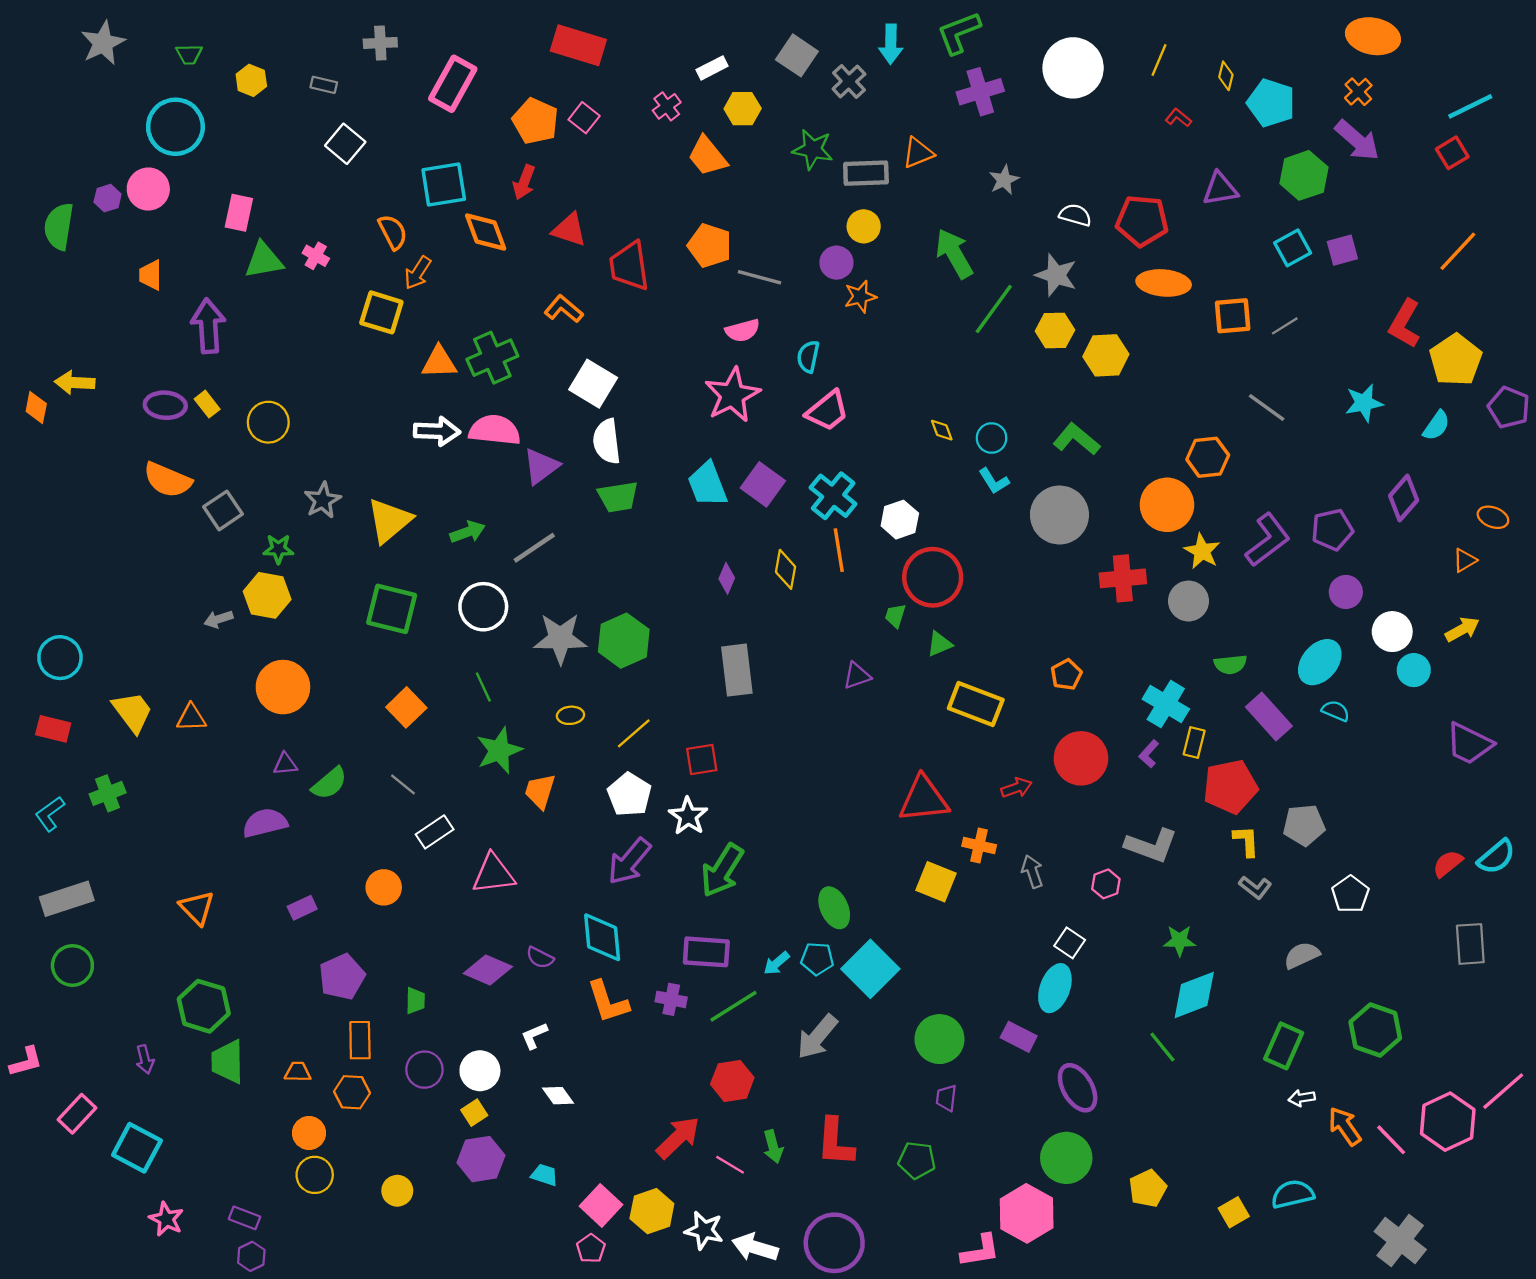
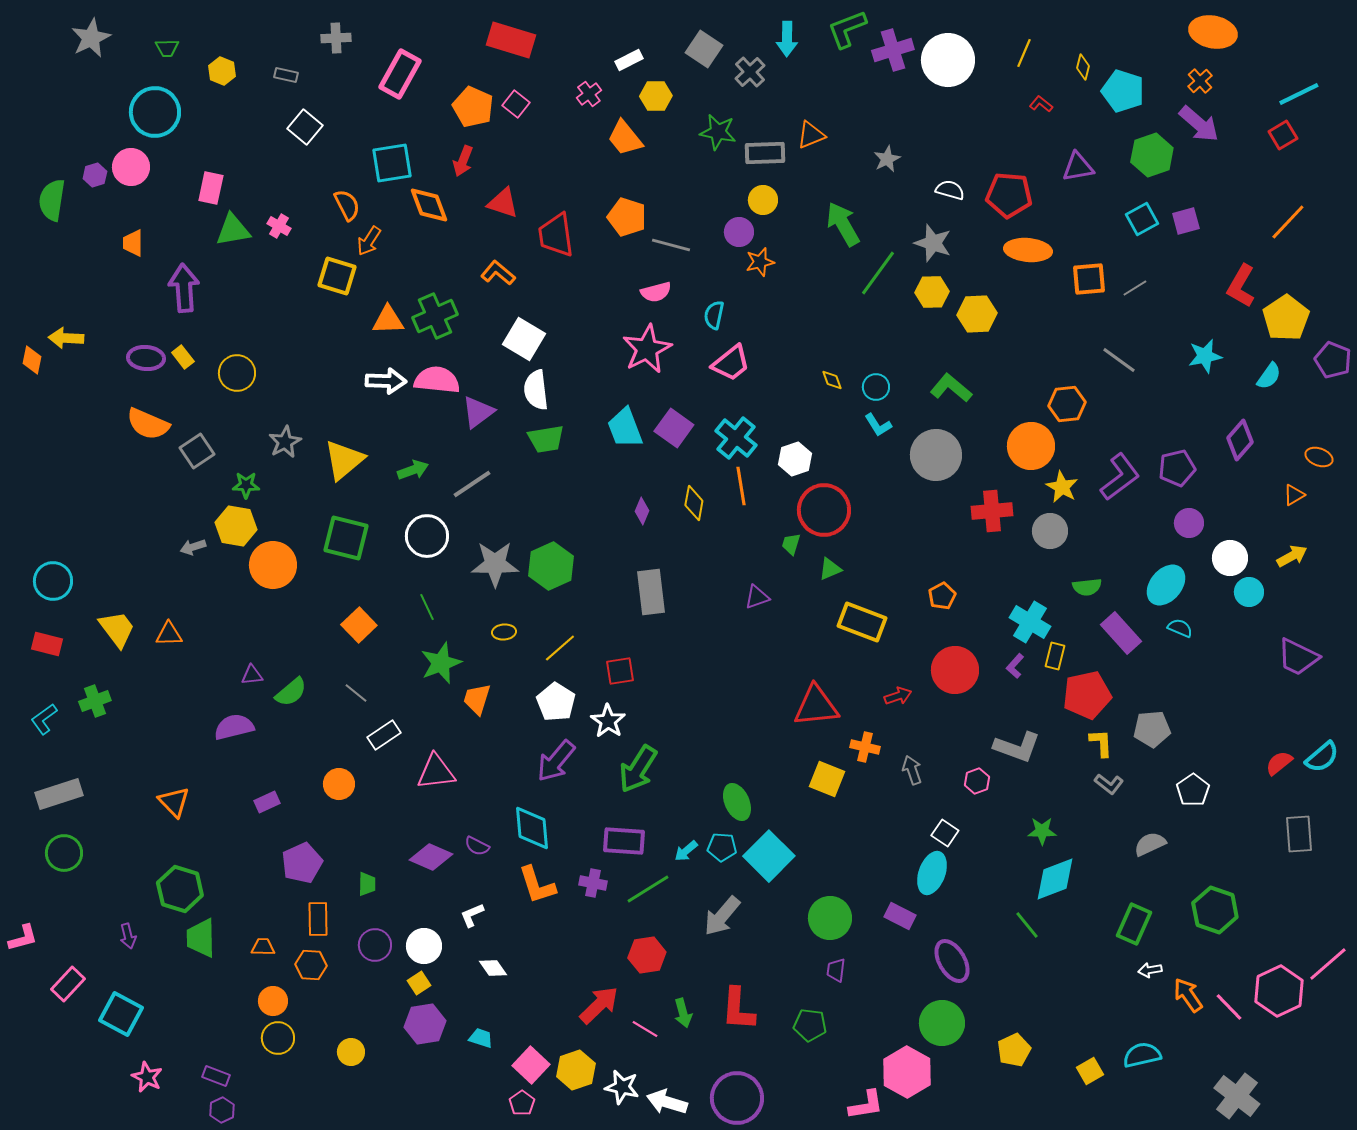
purple cross: (980, 92) -> (893, 50), moved
orange circle: (283, 687) -> (273, 565), moved

